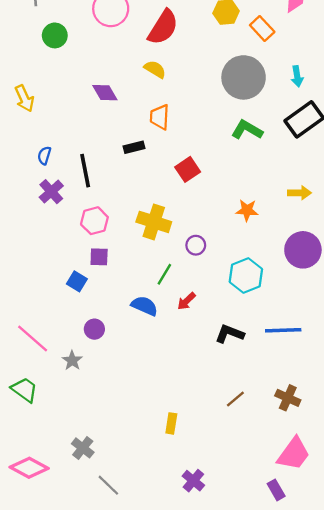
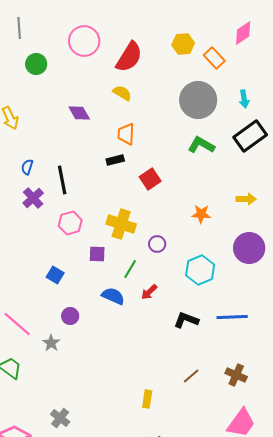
black rectangle: (134, 147) -> (115, 160), moved
purple square: (99, 257) -> (97, 254), moved
yellow rectangle: (171, 423) -> (147, 399), moved

